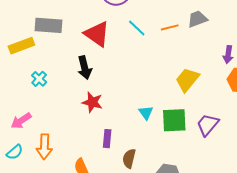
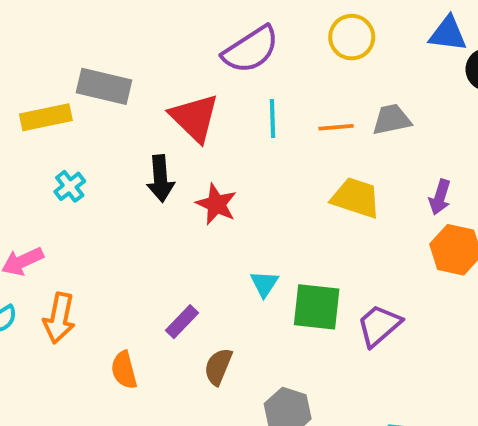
cyan line: (137, 28) -> (273, 118), turned 36
yellow trapezoid: (187, 80) -> (356, 198), moved, turned 60
red star: (92, 102) -> (216, 204), moved
purple rectangle: (107, 139) -> (182, 322), turned 30

